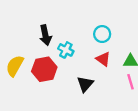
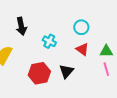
black arrow: (45, 35) -> (21, 26), moved
red hexagon: (44, 69) -> (39, 73), moved

